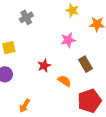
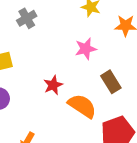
orange semicircle: (65, 81) -> (82, 106), size x1.5

